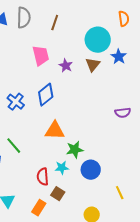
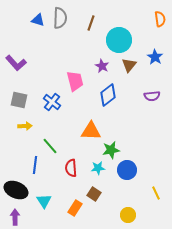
cyan circle: (98, 40) -> (119, 40), moved
pink trapezoid: (41, 56) -> (75, 81), moved
blue diamond: (46, 95) -> (108, 95), moved
purple semicircle: (123, 113) -> (152, 96), moved
red semicircle: (43, 177) -> (71, 168), moved

